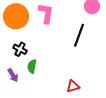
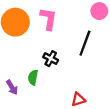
black cross: (20, 49) -> (51, 59), moved

